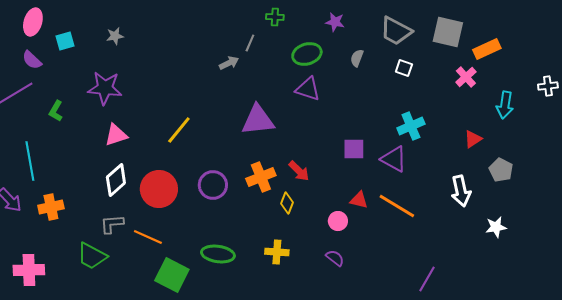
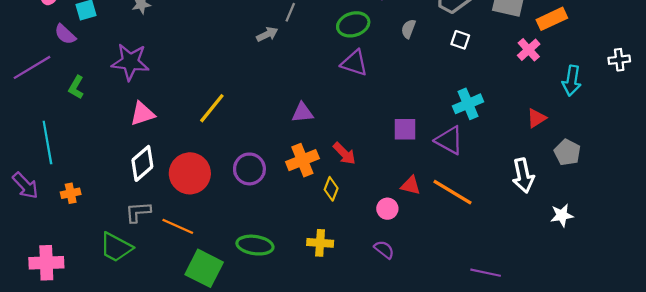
purple semicircle: (32, 60) -> (65, 34), moved
purple triangle: (258, 120) -> (302, 113), moved, size x0.6
orange cross: (51, 207) -> (71, 193), size x0.7
purple line: (427, 279) -> (486, 273), turned 72

